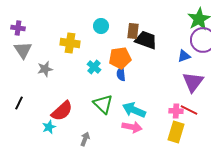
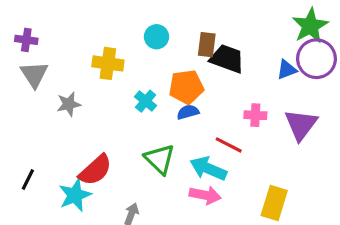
blue triangle: (184, 56) -> (287, 70), moved
blue semicircle: (121, 74) -> (188, 112), turned 80
black line: (19, 103) -> (28, 179), moved
red line: (189, 110) -> (229, 145), moved
pink cross: (176, 111) -> (255, 115), moved
cyan star: (49, 127) -> (75, 195), size x1.5

